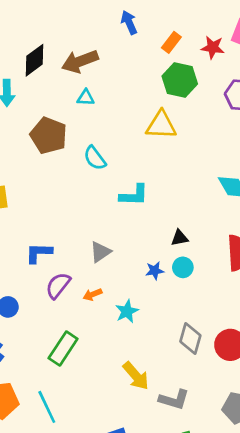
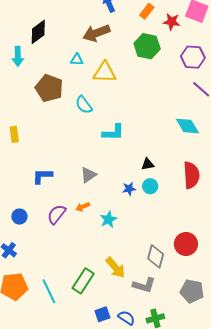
orange rectangle: (171, 42) -> (147, 11), moved
brown arrow: (80, 61) -> (96, 33), moved
yellow triangle: (161, 125) -> (105, 72), moved
purple semicircle: (58, 286) -> (57, 214), moved
gray diamond: (190, 338) -> (156, 256), moved
green rectangle: (63, 349) -> (83, 281), moved

